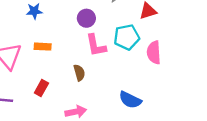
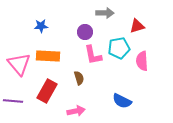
orange rectangle: (43, 47) -> (48, 56), size x1.6
red rectangle: (41, 88) -> (47, 91), size x1.6

